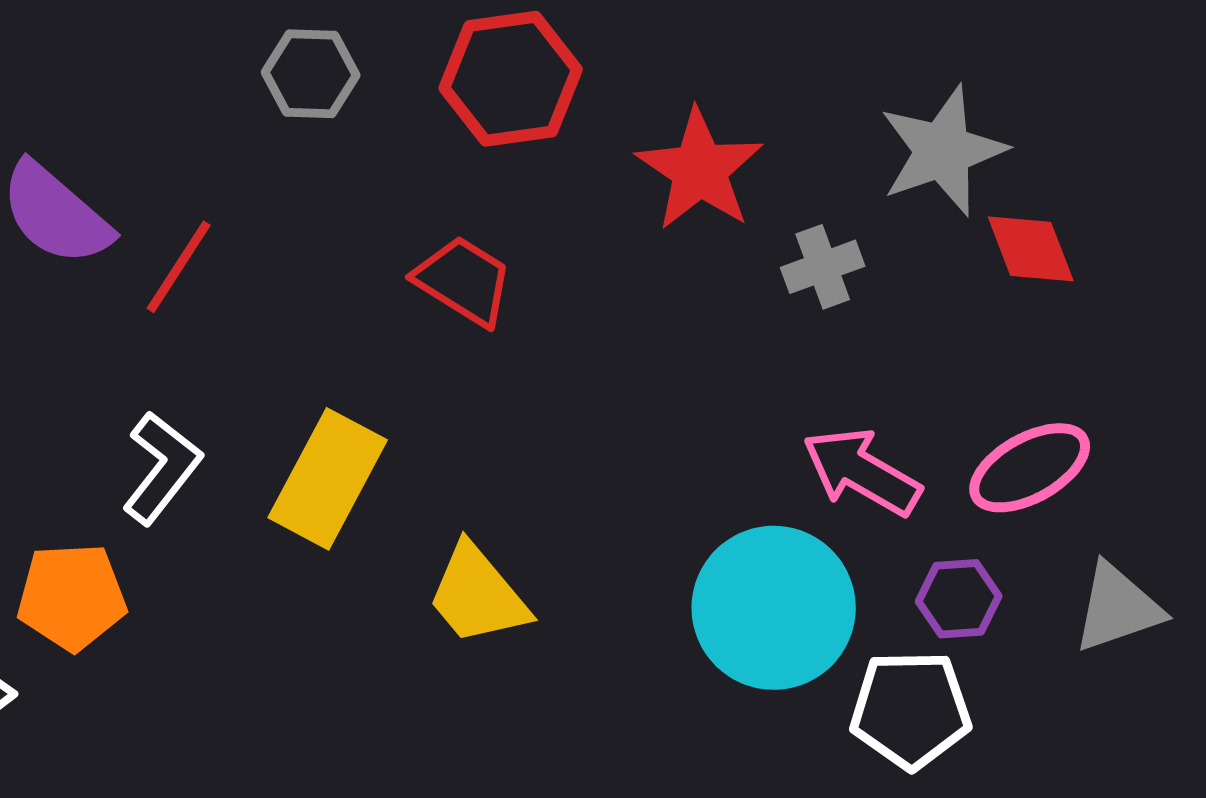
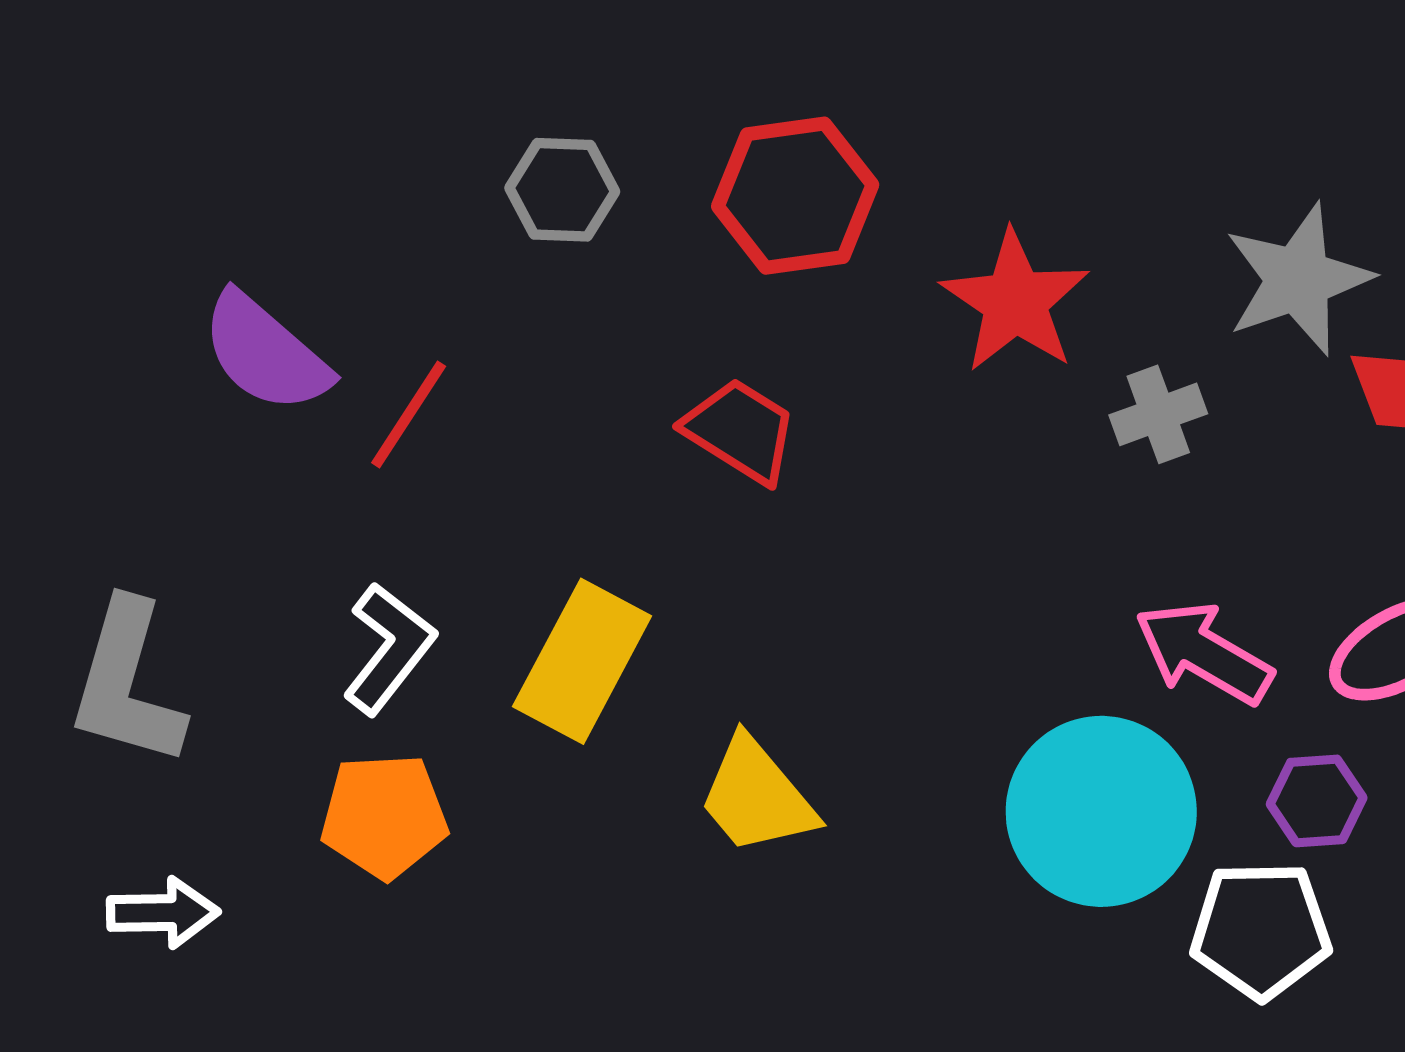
orange pentagon: (72, 597) -> (384, 816), moved

